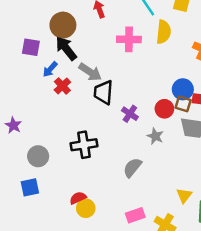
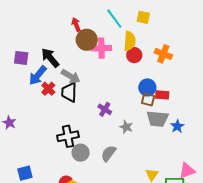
brown circle: (63, 25) -> (87, 40), moved
blue arrow: (50, 69) -> (38, 75), size x1.5
black trapezoid: (103, 92) -> (69, 92), moved
red circle: (164, 109) -> (134, 55), moved
gray circle: (38, 156) -> (81, 153), moved

